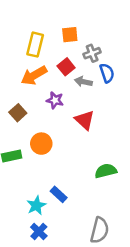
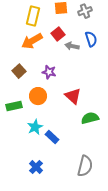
gray cross: (92, 53) -> (85, 11), moved
purple star: (55, 100) -> (49, 72), moved
red triangle: (85, 120) -> (73, 96), moved
cyan star: (36, 205) -> (35, 127), moved

